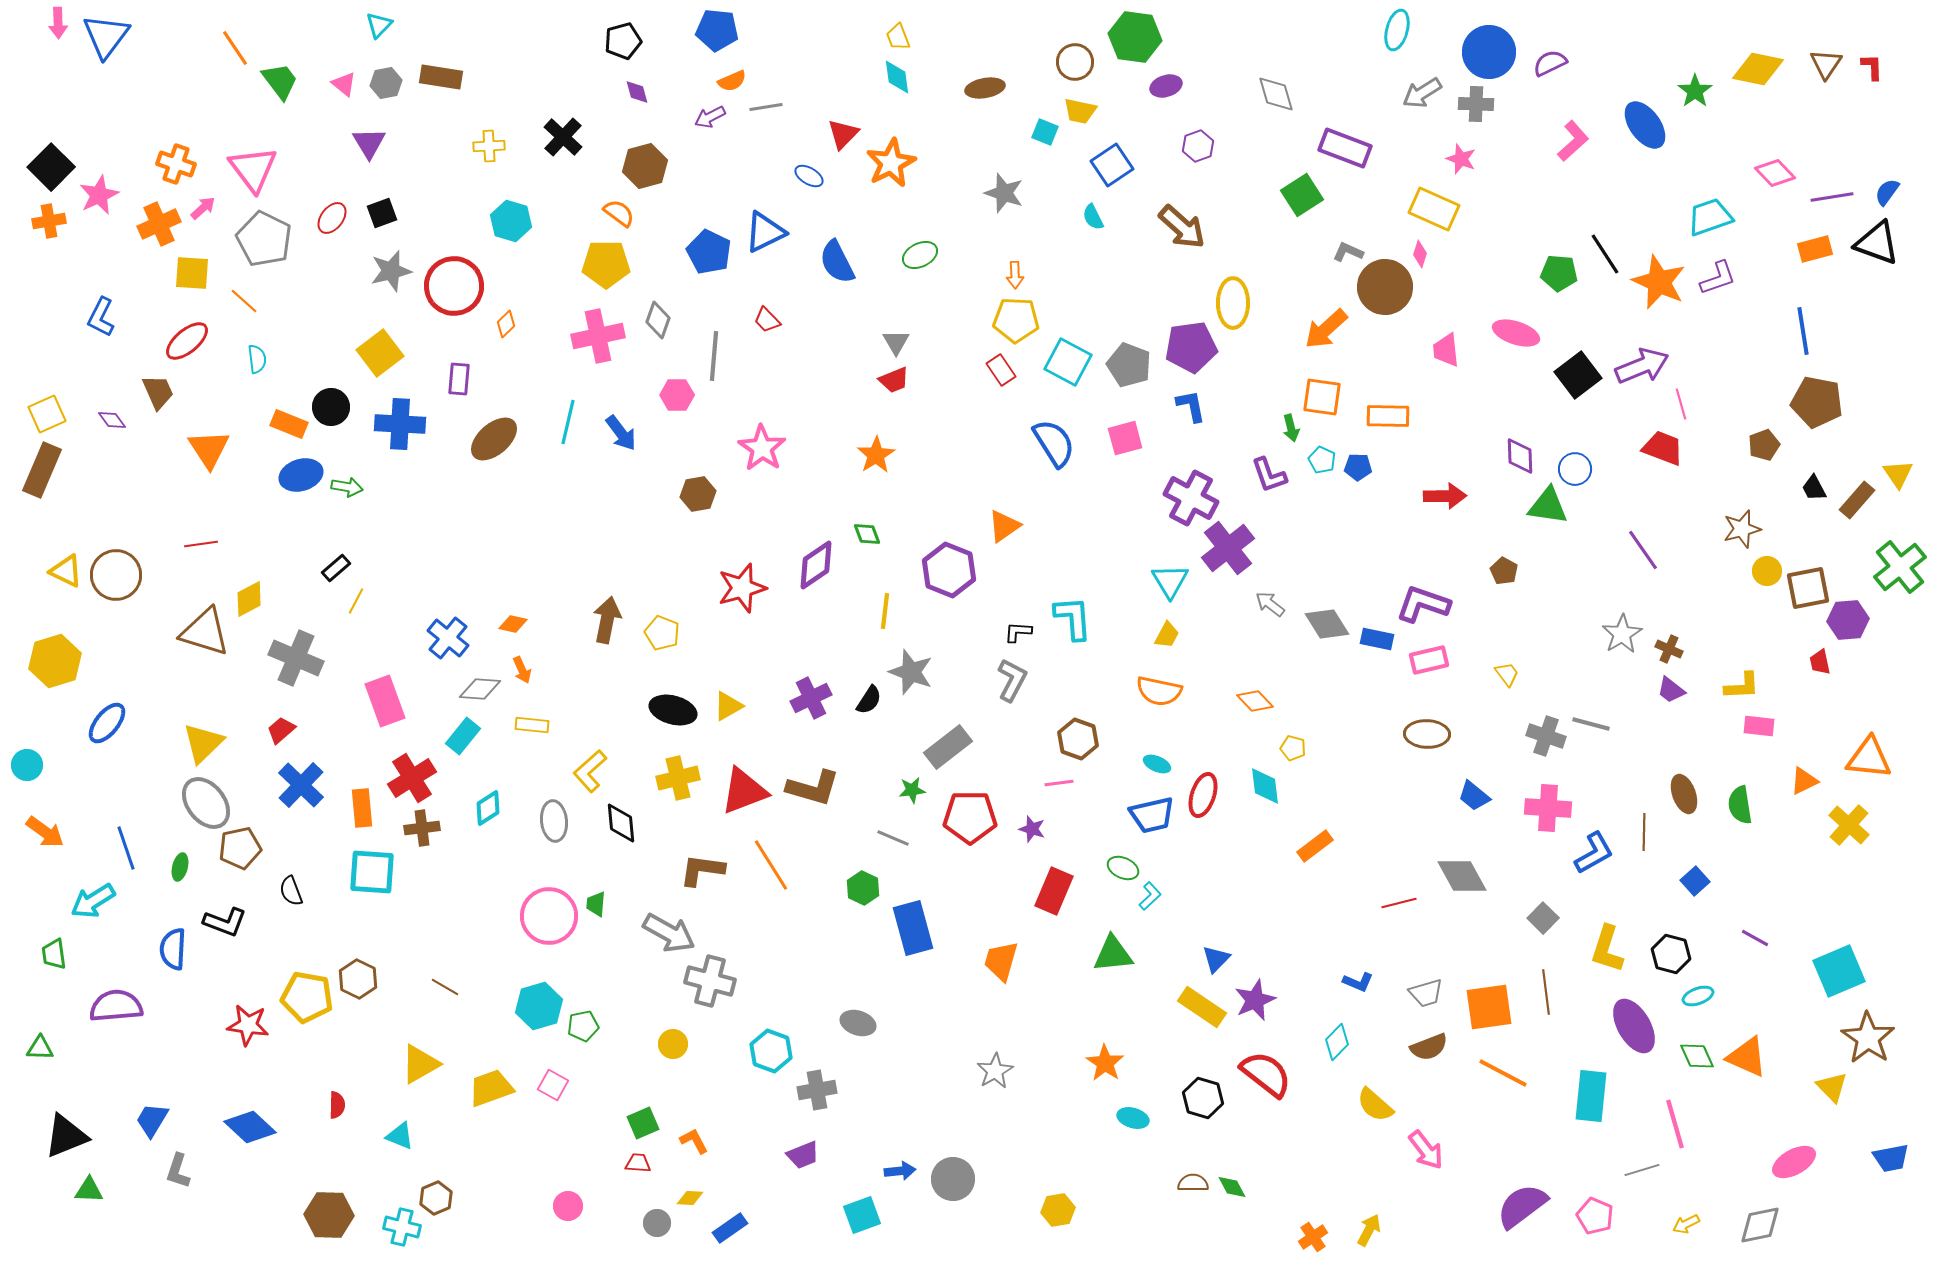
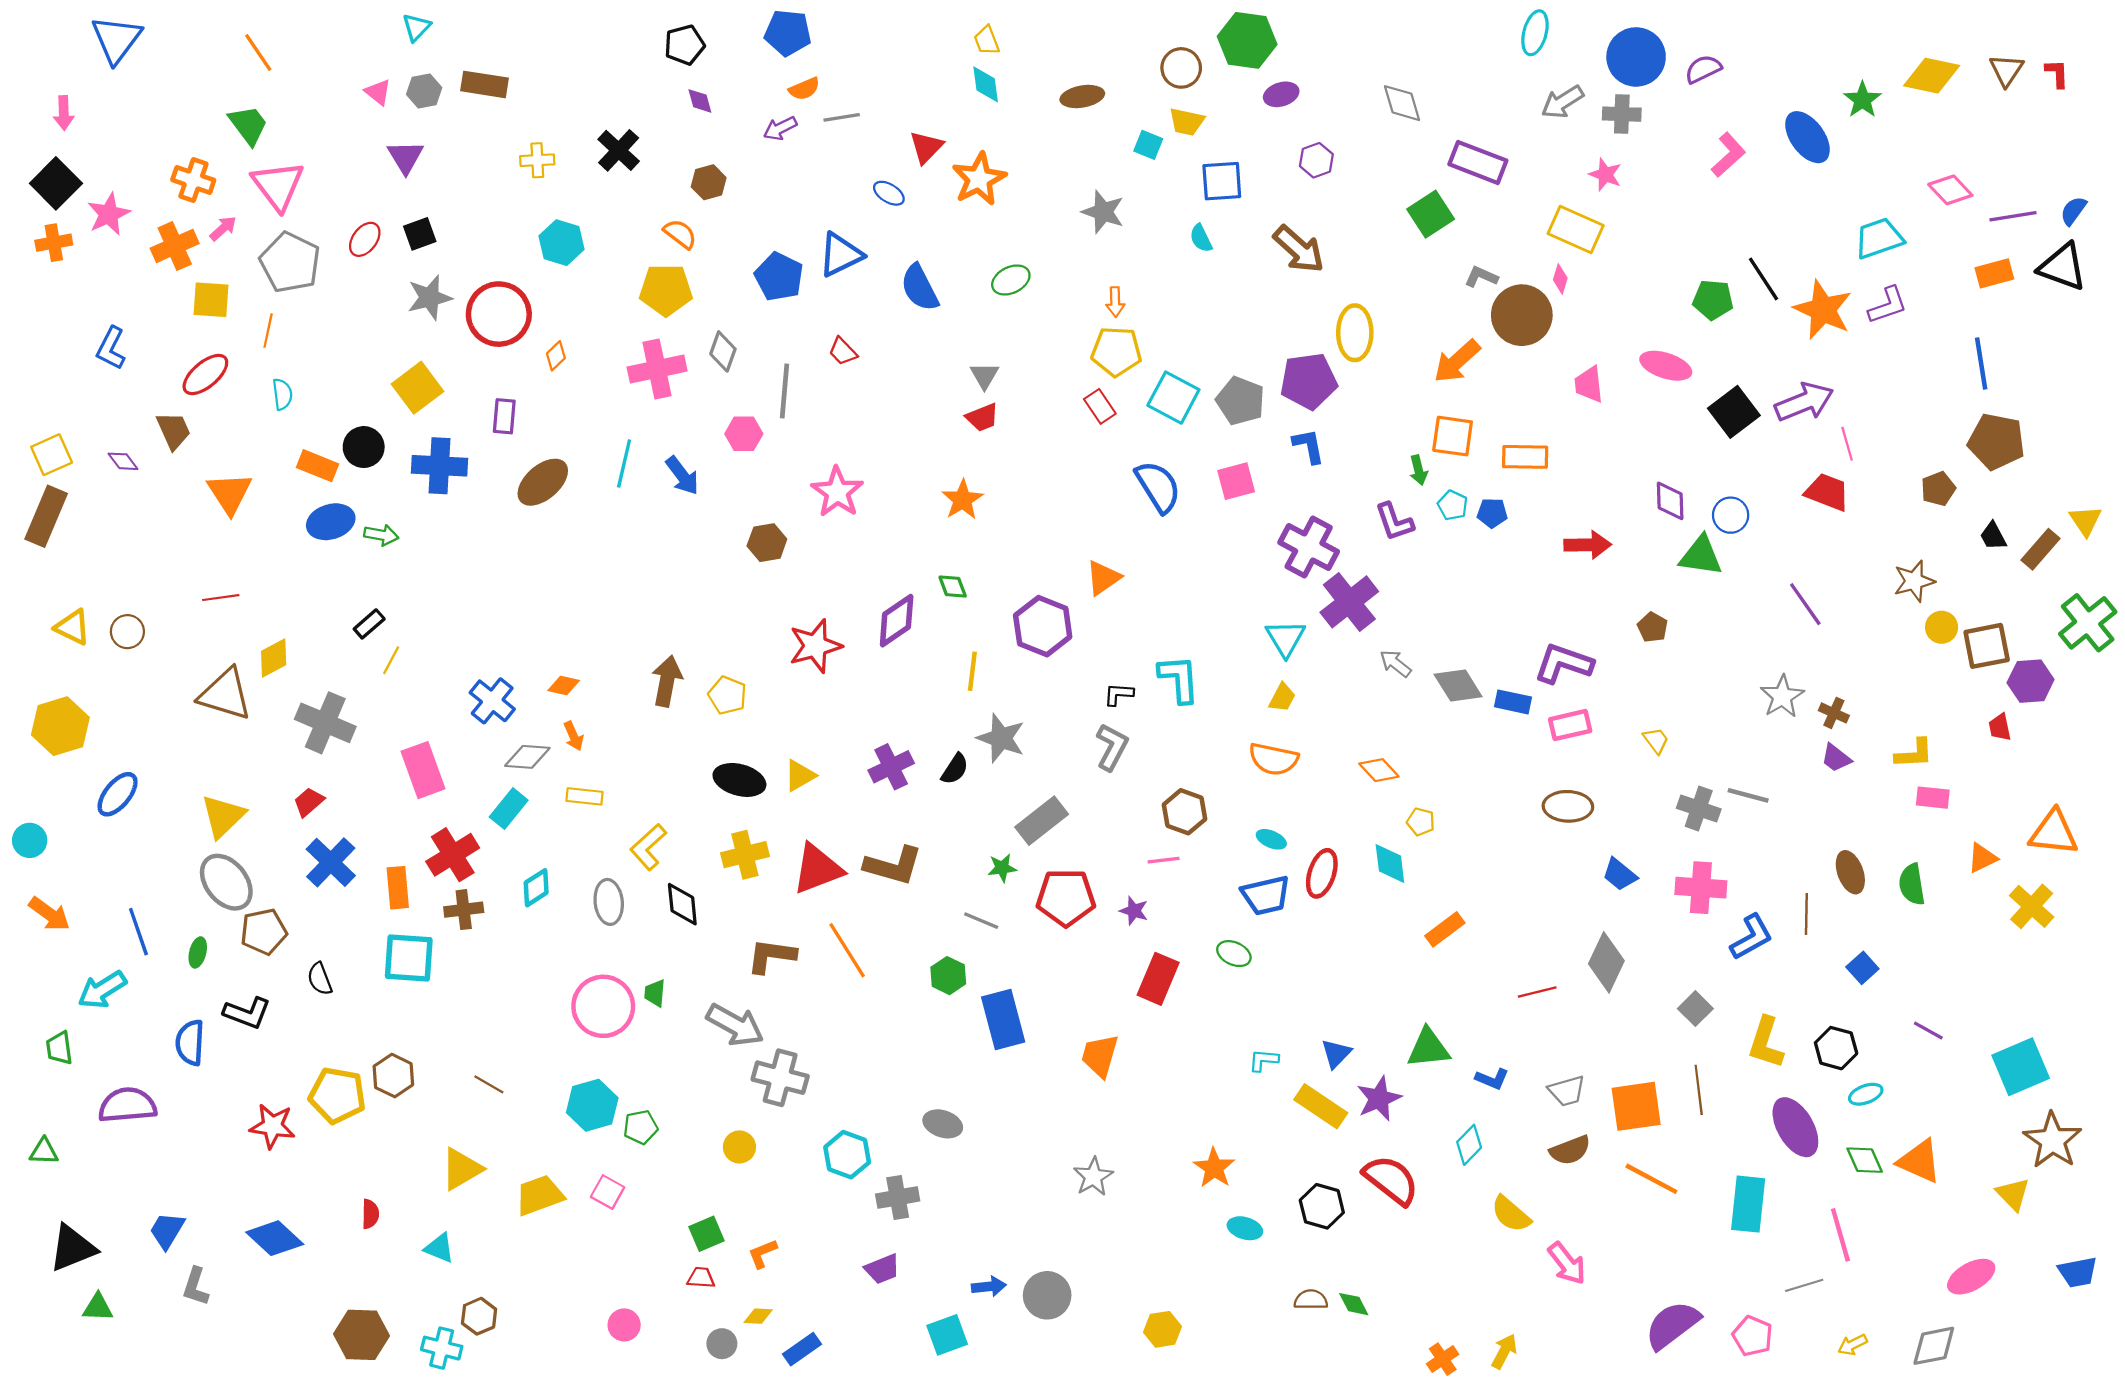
pink arrow: (58, 23) -> (64, 113), moved
green trapezoid: (280, 81) -> (248, 125), moved
blue square: (1112, 165) -> (1222, 181), turned 30
brown hexagon: (645, 166) -> (709, 182), size x0.7
orange line: (244, 301) -> (268, 331), turned 60
brown circle: (116, 575) -> (127, 632), size x0.6
gray diamond: (1462, 876) -> (1606, 962), turned 54
cyan L-shape: (1150, 896) -> (1264, 1060), moved, turned -132
green triangle: (1113, 954) -> (1428, 1048), moved
orange L-shape: (694, 1141) -> (763, 1254), turned -84

